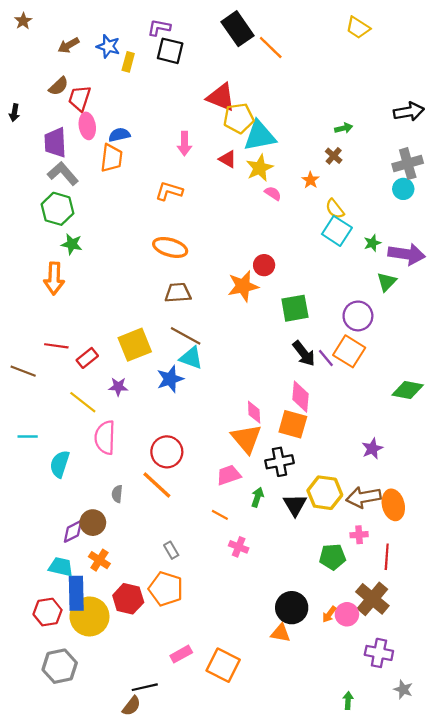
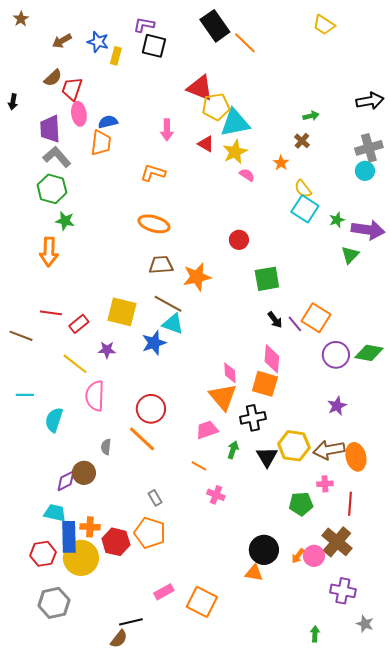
orange star: (243, 286) -> (197, 277), moved
purple circle: (358, 316) -> (336, 355), moved
yellow square: (135, 345) -> (122, 312), turned 36
black arrow: (304, 354) -> (275, 320), size x0.7
orange cross: (99, 560) -> (90, 527), moved, turned -30

